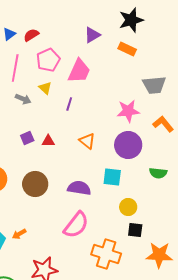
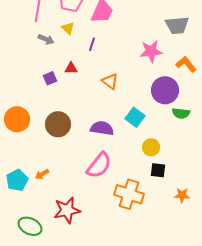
red triangle: (48, 141) -> (71, 68), moved
purple circle: (128, 145) -> (165, 90), moved
cyan square: (112, 177) -> (135, 117), turned 30
orange star: (159, 255) -> (182, 195), size x0.6

